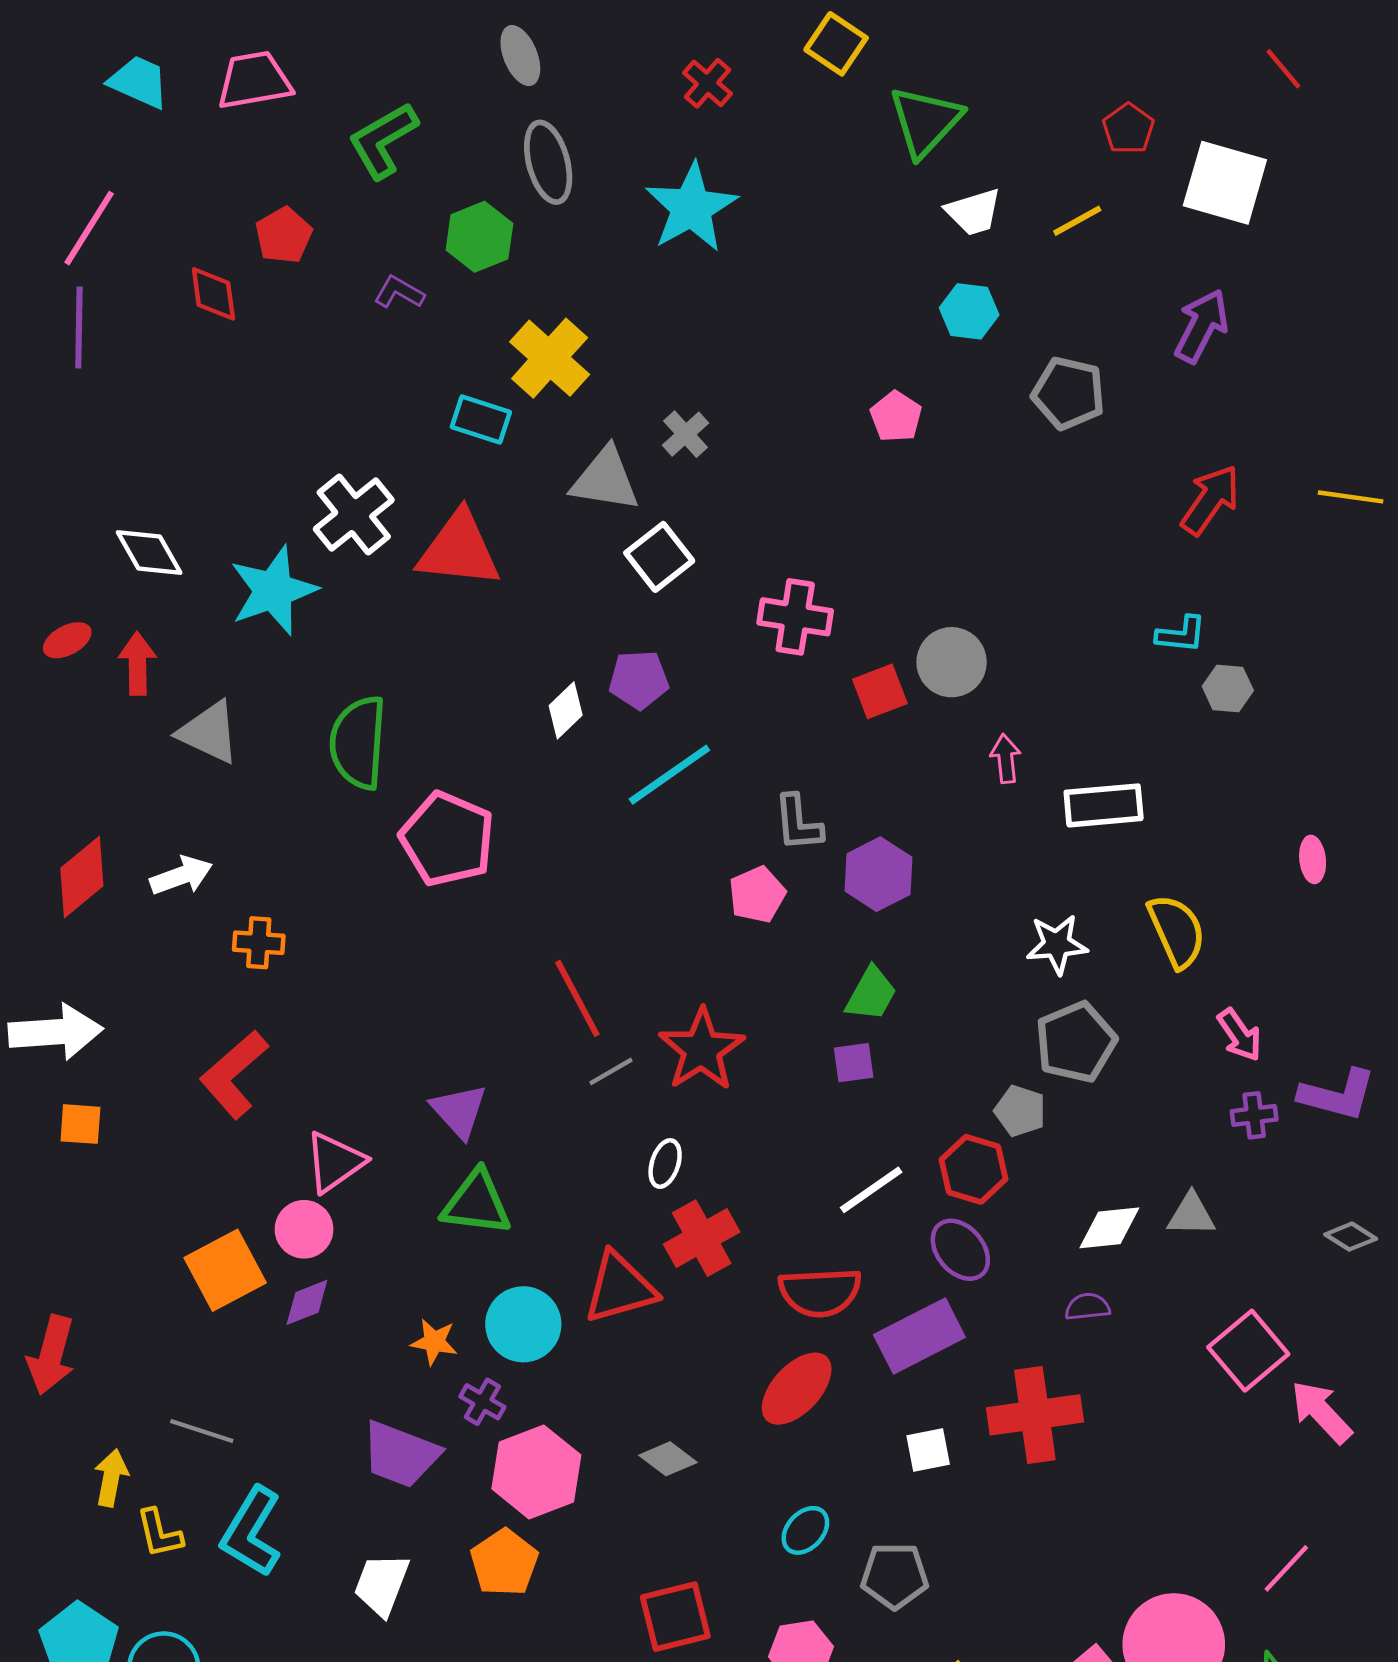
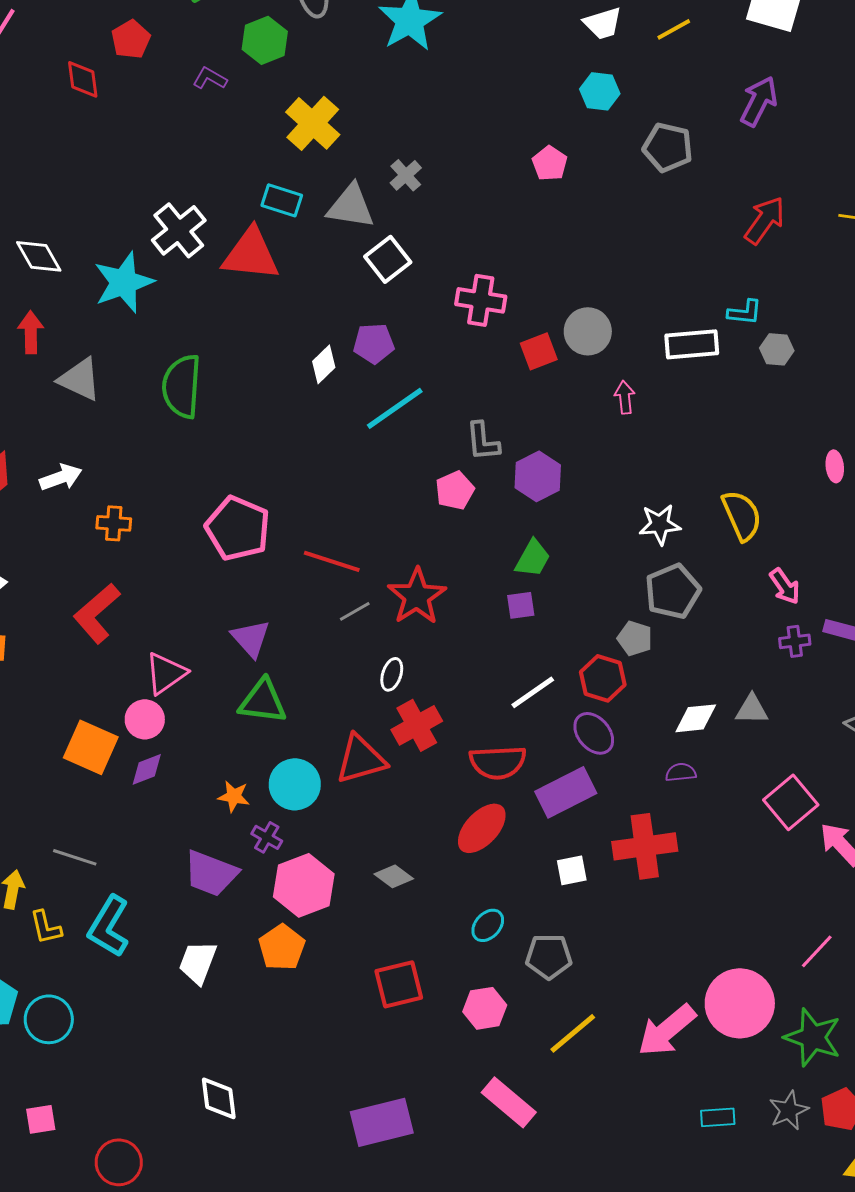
cyan rectangle: (481, 420) -> (282, 200), moved
white rectangle: (1104, 805) -> (692, 344), moved
pink pentagon: (447, 839) -> (238, 528), moved
red line: (577, 998) -> (332, 561), turned -44
orange square: (225, 1270) -> (91, 747), turned -38

